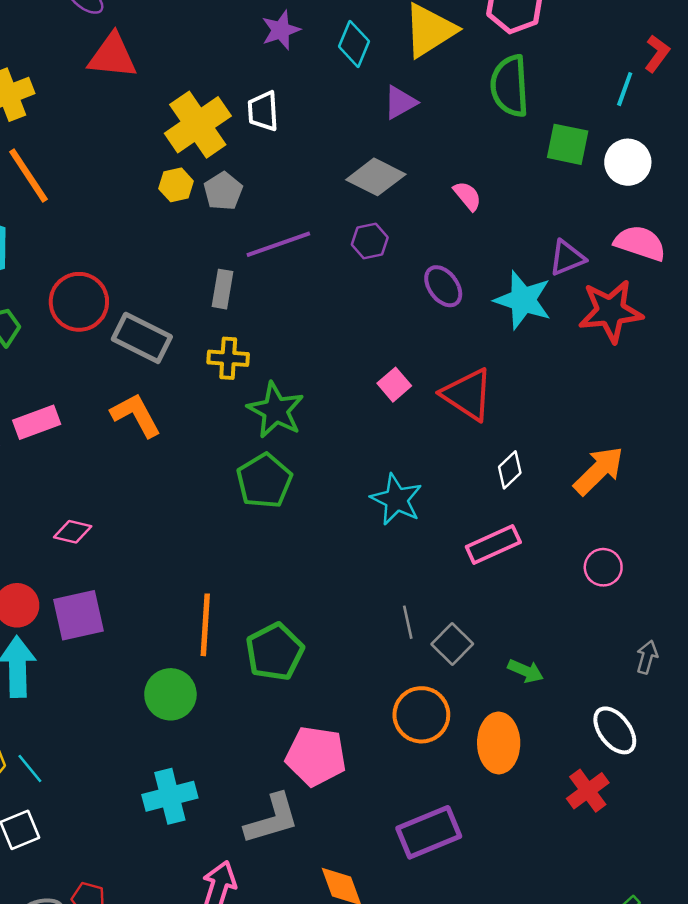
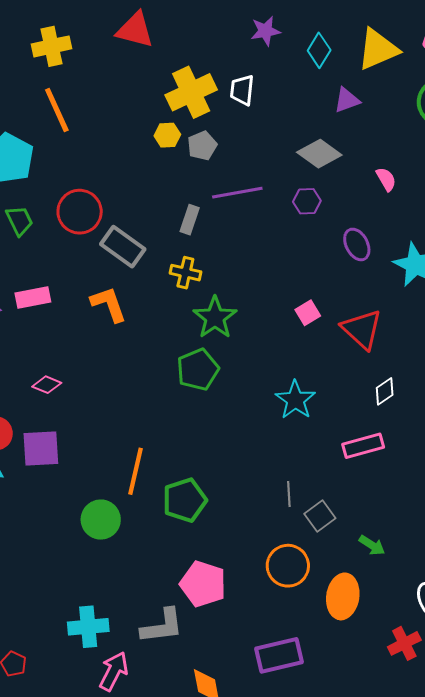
cyan cross: (170, 796) -> (88, 627), moved

